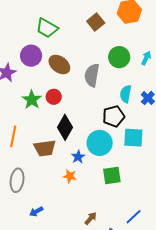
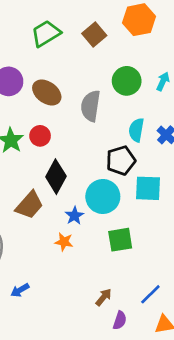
green trapezoid: (47, 28) -> (46, 33), moved, turned 120
brown trapezoid: (45, 148) -> (29, 205), turned -40
brown arrow: (91, 218) -> (104, 297), moved

